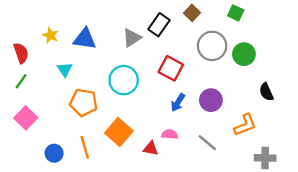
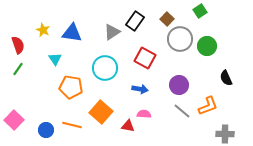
brown square: (192, 13) -> (167, 19), moved
green square: (236, 13) -> (200, 11), turned 32
blue arrow: (178, 103) -> (140, 89), moved, turned -112
pink square: (26, 118) -> (14, 120), moved
gray line: (207, 143) -> (182, 111), moved
orange line: (85, 147) -> (72, 125), turned -60

